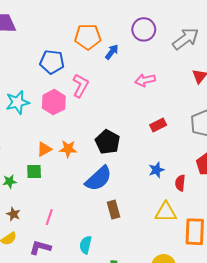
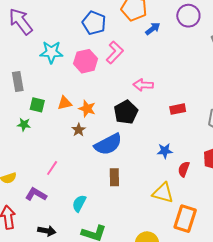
pink arrow: (145, 80) -> (143, 85), moved
green square: (34, 172) -> (37, 105), moved
brown star: (13, 214) -> (79, 130), moved

